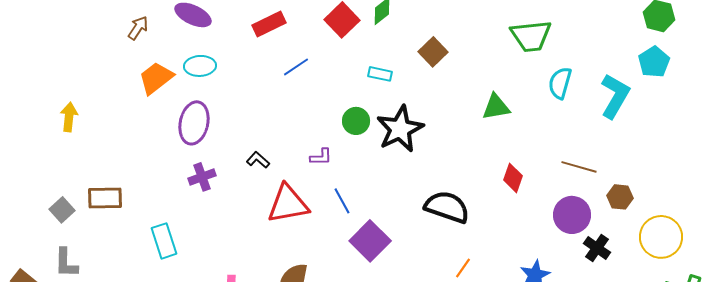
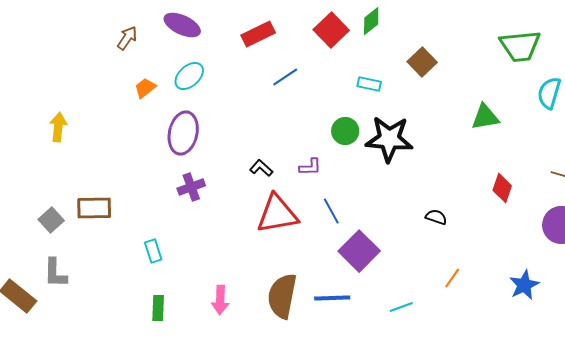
cyan ellipse: (200, 66) -> (189, 76), turned -40
orange trapezoid: (156, 78) -> (145, 88), size x0.6
black star: (400, 129) -> (389, 139), turned 30
black L-shape: (258, 160) -> (261, 168), moved
black semicircle: (447, 207) -> (436, 217), size x0.5
cyan rectangle: (164, 241) -> (153, 251), size x0.7

